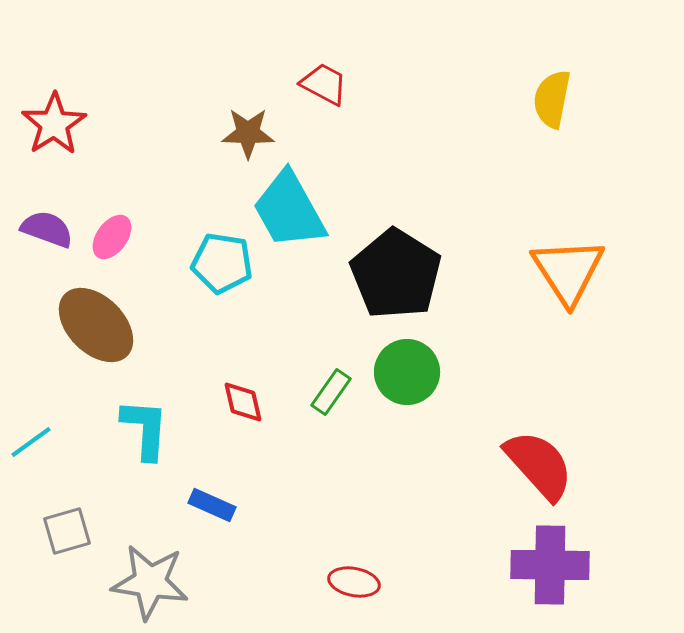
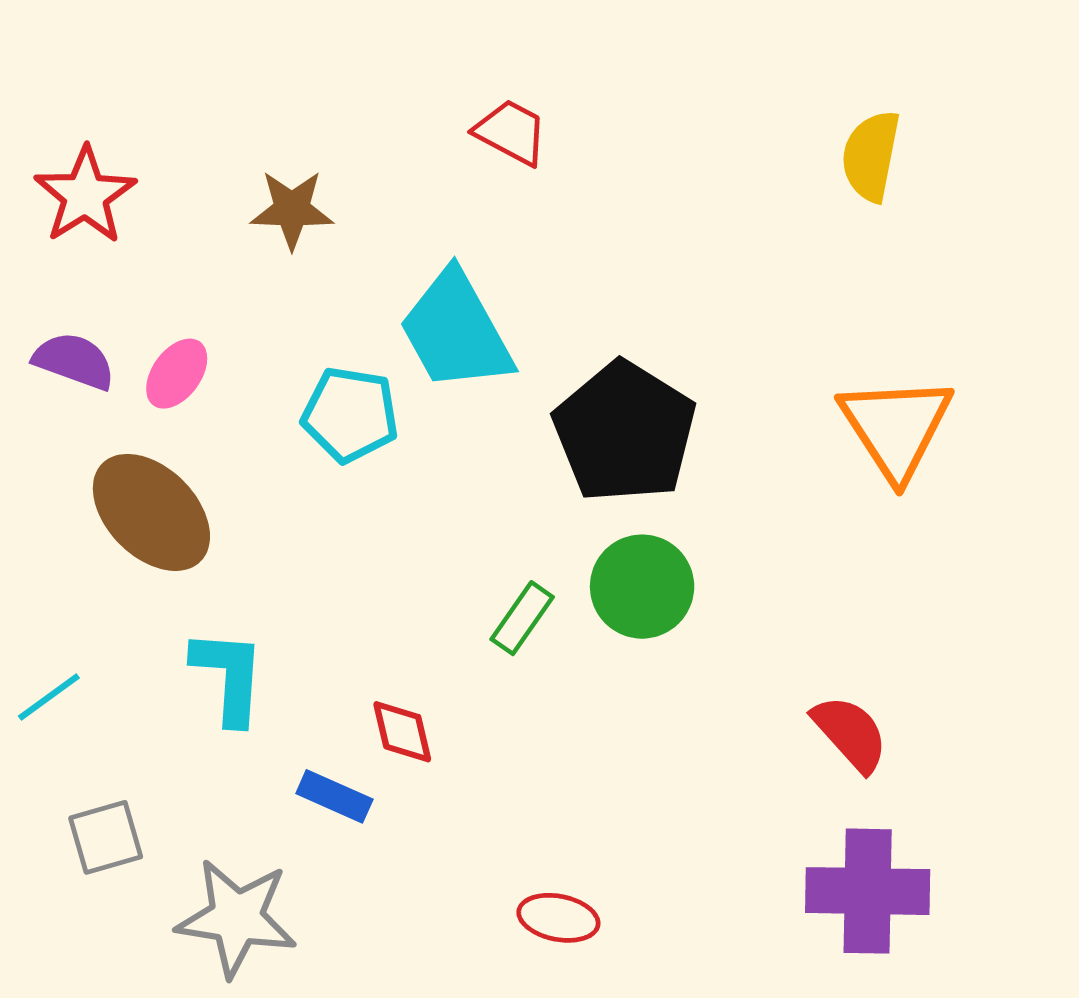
brown star: (248, 133) -> (292, 210), moved
red diamond: (243, 402) -> (402, 732), moved
red semicircle: (539, 465) -> (850, 733), size x0.7

